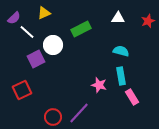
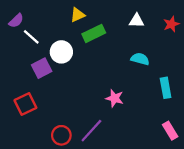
yellow triangle: (44, 13) -> (78, 15), moved
cyan rectangle: (121, 76) -> (166, 88), moved
pink rectangle: (132, 97) -> (170, 131), moved

